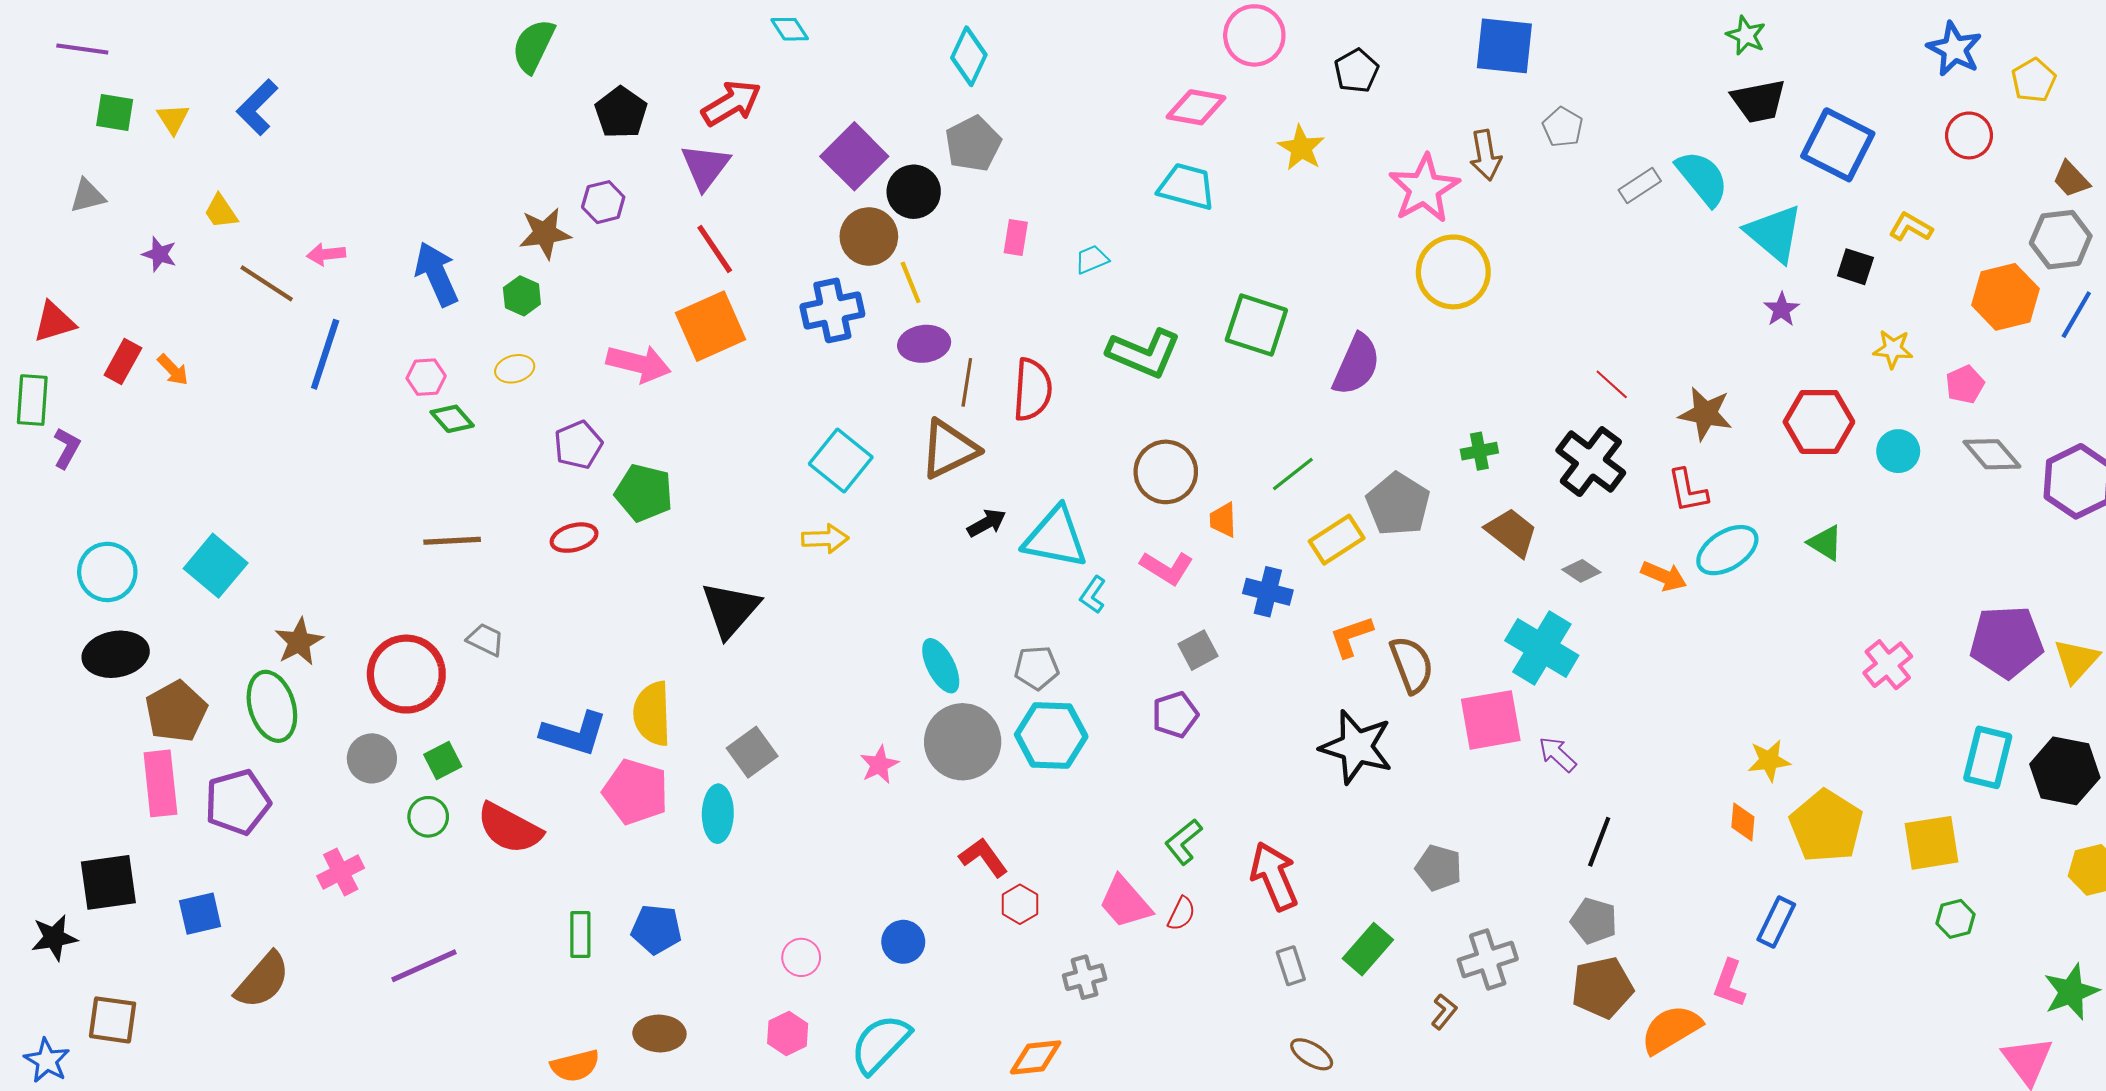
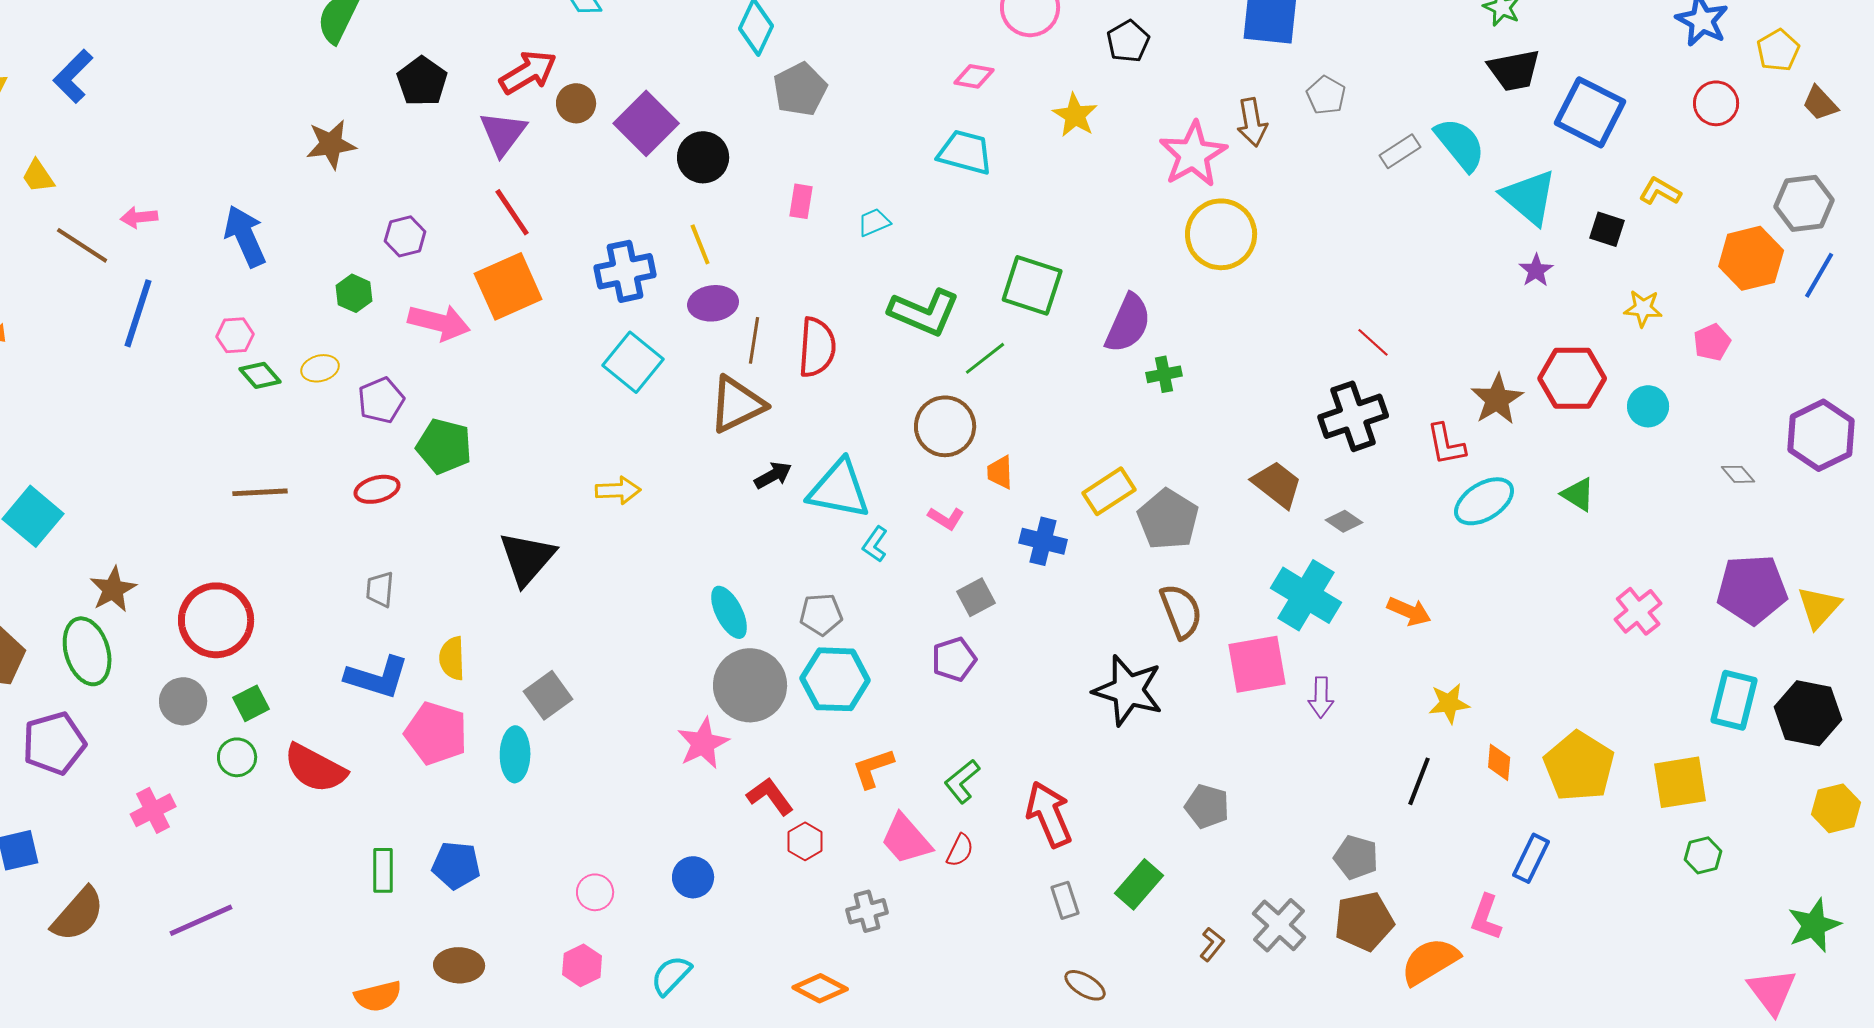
pink diamond: (1196, 107) -> (974, 76), size x0.7
gray pentagon: (973, 144) -> (800, 89), moved
brown trapezoid: (2071, 179) -> (1820, 103), moved
purple hexagon: (603, 202) -> (405, 236), moved
brown star: (545, 233) -> (331, 144), moved
brown circle: (869, 236) -> (576, 103), moved, size x0.7
green hexagon: (522, 296) -> (354, 293), moved
yellow ellipse: (515, 369) -> (320, 368), moved
brown star: (1705, 414) -> (1497, 399), moved, turned 30
green cross: (1479, 451) -> (1164, 374), moved
gray diamond: (1992, 454) -> (1738, 474), moved, size x0.6
cyan square: (841, 460) -> (633, 362), moved
black cross: (1591, 462) -> (1353, 416), turned 34
green line: (1293, 474) -> (985, 358), moved
gray pentagon: (1398, 504) -> (1168, 519), moved
pink L-shape: (1167, 568) -> (946, 518), size x0.7
orange arrow: (1664, 576) -> (1409, 611), moved
orange L-shape: (1351, 637) -> (873, 768), moved
gray trapezoid: (485, 640) -> (380, 589), moved, turned -111
yellow semicircle: (652, 714) -> (452, 658), size x0.7
purple arrow: (1557, 754) -> (1321, 697), turned -132
yellow star: (1769, 761) -> (1449, 703), moved
pink star: (879, 765) -> (703, 743), moved, size x1.4
black line: (1599, 842) -> (1419, 781), moved
gray cross: (1488, 960) -> (1279, 925), moved, turned -30
purple line: (424, 966) -> (201, 920), moved
cyan semicircle: (880, 1044) -> (671, 975), size x0.7
orange diamond: (1036, 1057) -> (820, 988), turned 34

